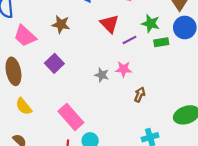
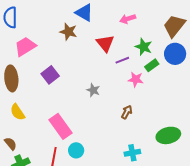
brown star: (61, 24) -> (68, 32), moved
pink trapezoid: (25, 36) -> (25, 46), turned 100
green rectangle: (161, 42) -> (152, 65), turned -32
pink star: (124, 69) -> (136, 79), moved

